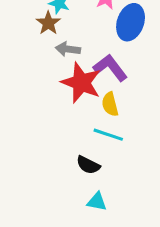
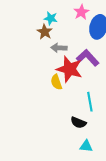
yellow semicircle: (110, 104) -> (56, 82), moved
cyan line: (108, 135) -> (90, 102), turned 66

